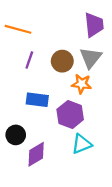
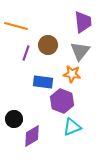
brown circle: (62, 61) -> (48, 45), moved
blue rectangle: (37, 100) -> (43, 82), moved

